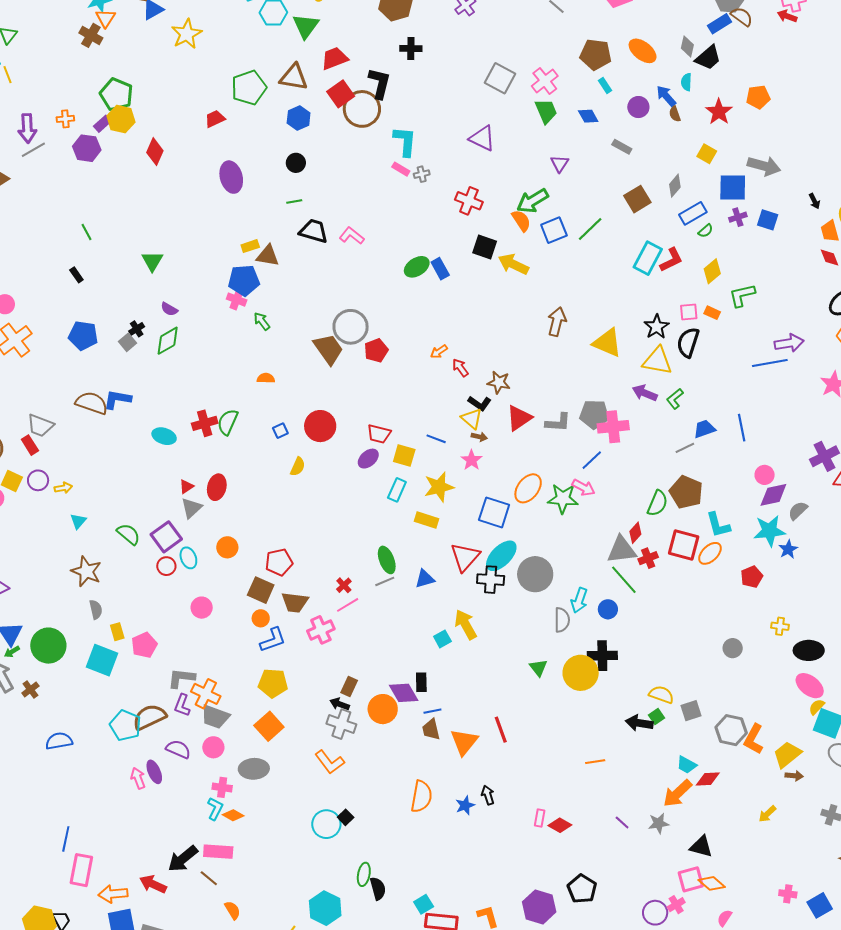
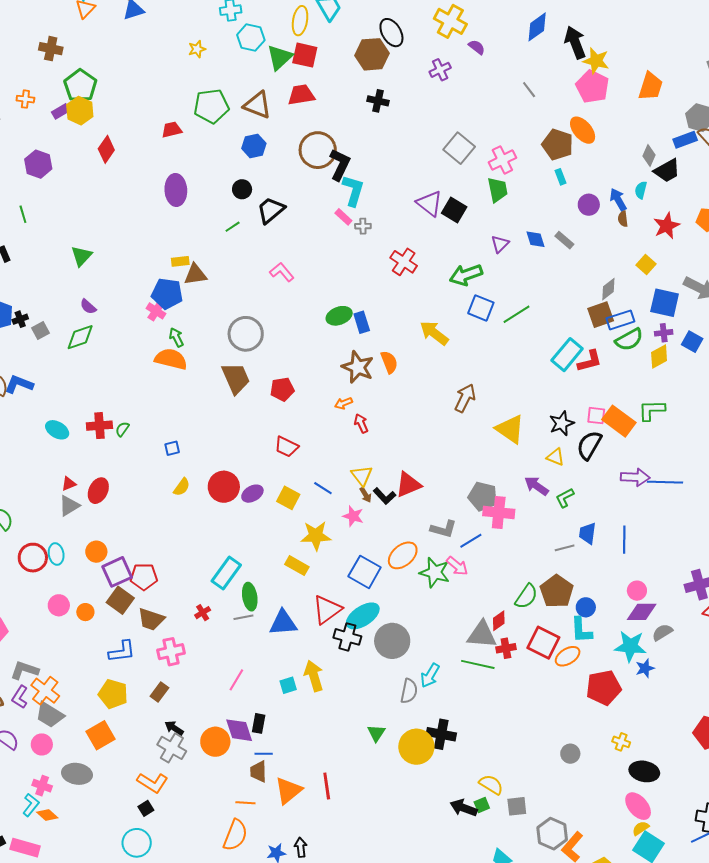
yellow star: (187, 34) -> (197, 49), moved, size x0.6
brown cross: (91, 35) -> (51, 49), moved, turned -30
orange ellipse: (643, 51) -> (583, 130), moved
black L-shape: (379, 83) -> (340, 165), moved
red square: (341, 94) -> (305, 55), moved, turned 36
blue diamond: (588, 116) -> (535, 239), moved
purple hexagon: (87, 148) -> (38, 164), moved
brown square: (637, 199) -> (601, 315), moved
green line: (294, 201) -> (233, 227), turned -35
orange semicircle: (521, 221) -> (389, 362), moved
blue square: (554, 230) -> (481, 308), turned 32
black trapezoid: (314, 231) -> (271, 210), moved, turned -68
green semicircle: (706, 231) -> (629, 340), size x1.8
black square: (485, 247) -> (454, 210), moved
brown triangle: (268, 256) -> (195, 274), turned -30
yellow diamond: (712, 271) -> (659, 357), moved
orange rectangle: (712, 313) -> (619, 421), size x2.0
gray circle: (351, 327) -> (246, 334), moved
black cross: (137, 329) -> (20, 319), moved
purple arrow: (789, 343) -> (635, 477), moved
yellow triangle: (657, 361) -> (555, 457), size x0.6
orange semicircle: (266, 378) -> (171, 359), moved, size x1.8
brown star: (499, 382) -> (358, 367), moved, size x1.4
black L-shape: (480, 403) -> (385, 496), moved
green semicircle: (228, 422) -> (122, 429), size x0.6
gray L-shape: (558, 422) -> (444, 529), moved
red circle: (320, 426) -> (224, 487), moved
blue trapezoid: (704, 429) -> (588, 533), turned -75
red trapezoid: (379, 434) -> (287, 447), moved
brown arrow: (479, 437) -> (366, 495), turned 35
pink star: (471, 460) -> (353, 516), turned -30
cyan rectangle: (397, 490) -> (226, 573), moved, size x1.4
purple square: (166, 537) -> (117, 572), moved
red circle: (166, 566) -> (33, 558), size x1.5
red pentagon: (752, 577) -> (604, 688), size x1.6
blue triangle: (425, 579) -> (283, 623), size x1.4
green line: (624, 580) -> (478, 664), turned -48
pink line: (348, 605) -> (236, 680), moved, turned -40
blue circle: (608, 609) -> (586, 607), moved
orange circle: (261, 618) -> (85, 612), moved
brown rectangle: (349, 687) -> (159, 692), moved
orange L-shape: (330, 762) -> (153, 783), turned -32
orange line: (595, 762) -> (245, 803), moved
black square: (346, 817) -> (146, 808), moved

